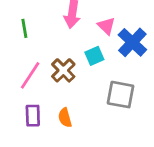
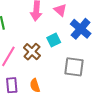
pink triangle: (106, 26) -> (60, 10), moved

